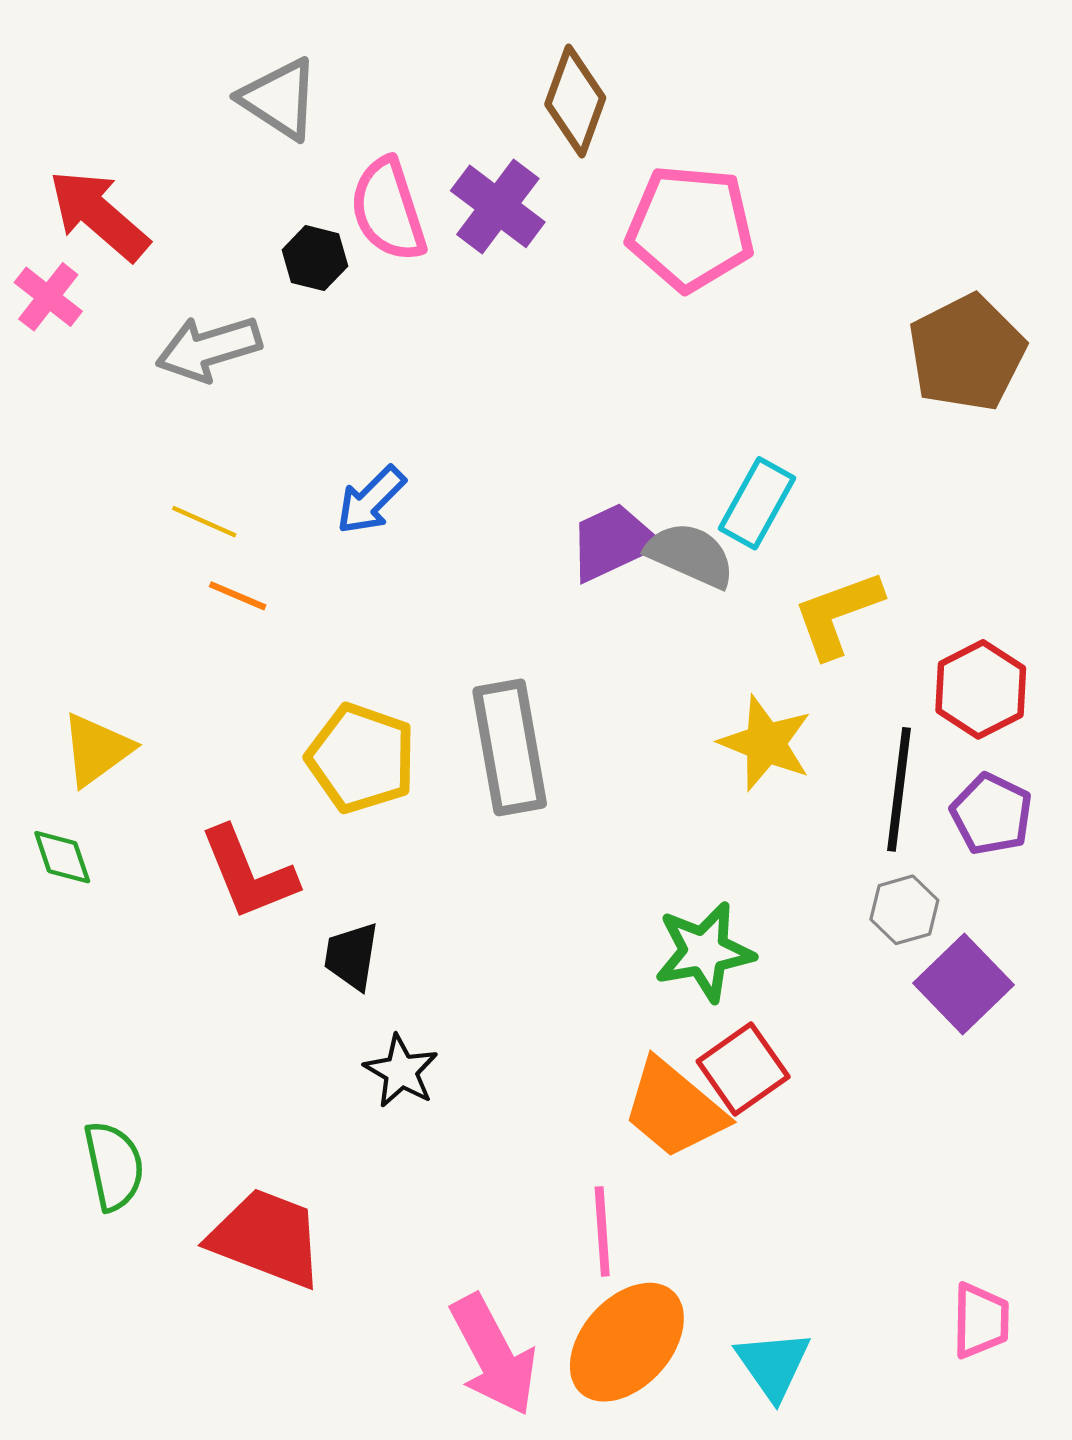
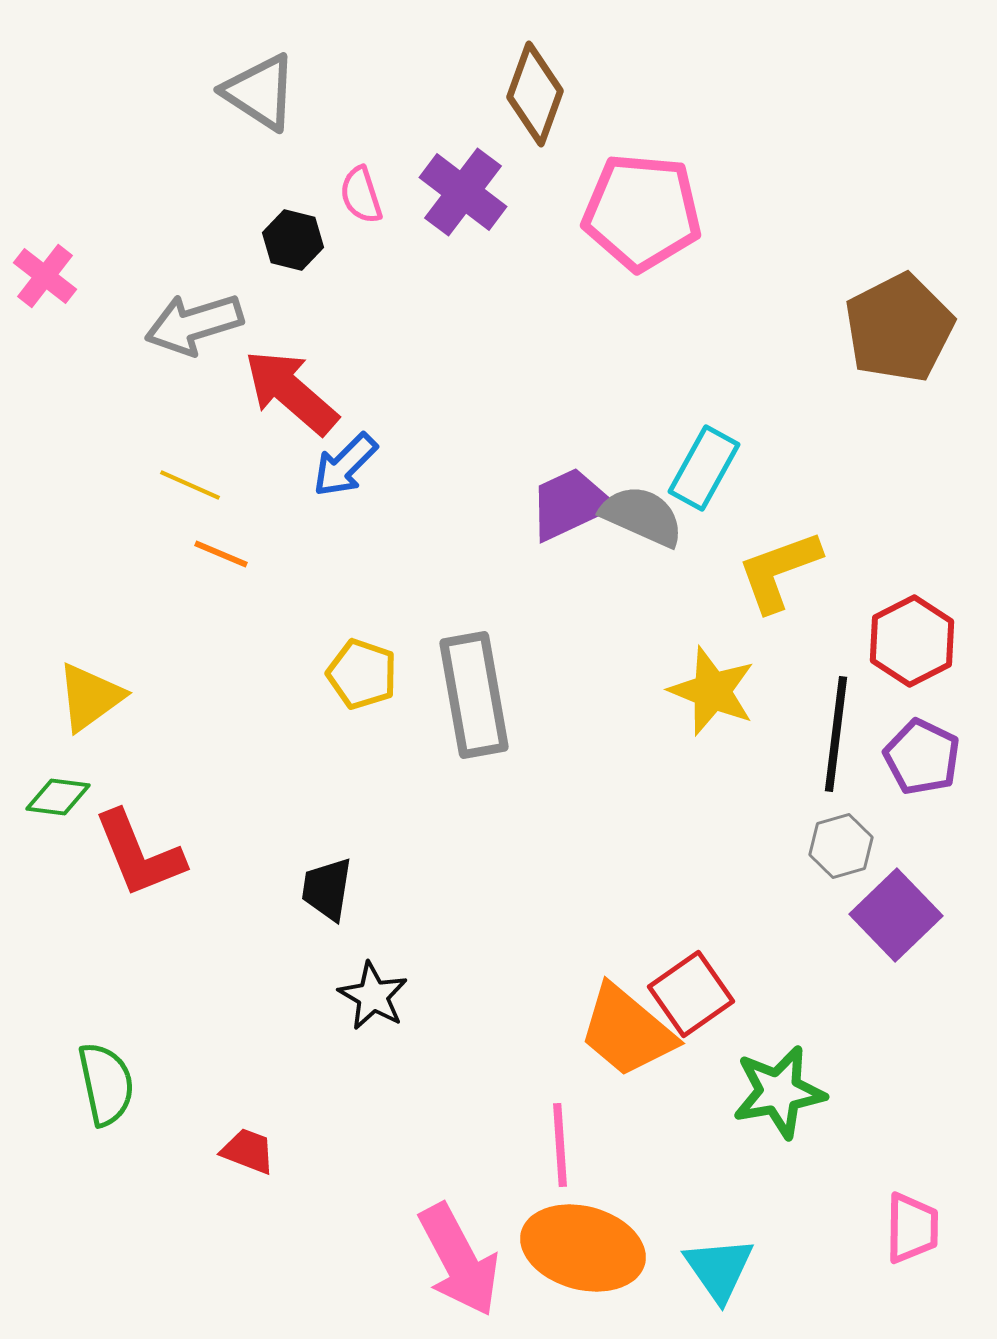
pink semicircle: (388, 210) -> (361, 195), size x0.6
red arrow: (99, 215) -> (291, 392), moved
yellow pentagon: (361, 758) -> (362, 674), moved, size x0.7
green diamond: (62, 857) -> (58, 797), turned -64
red L-shape: (248, 873) -> (139, 854), moved
green star: (704, 952) -> (779, 1092), moved
red trapezoid: (267, 1238) -> (248, 1151), size x0.5
orange ellipse: (627, 1342) -> (583, 1248), turned 63

